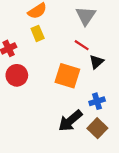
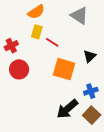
gray triangle: (86, 16) -> (79, 16), turned -30
yellow rectangle: (38, 33) -> (37, 32), turned 40
red line: (82, 45) -> (52, 42), moved

